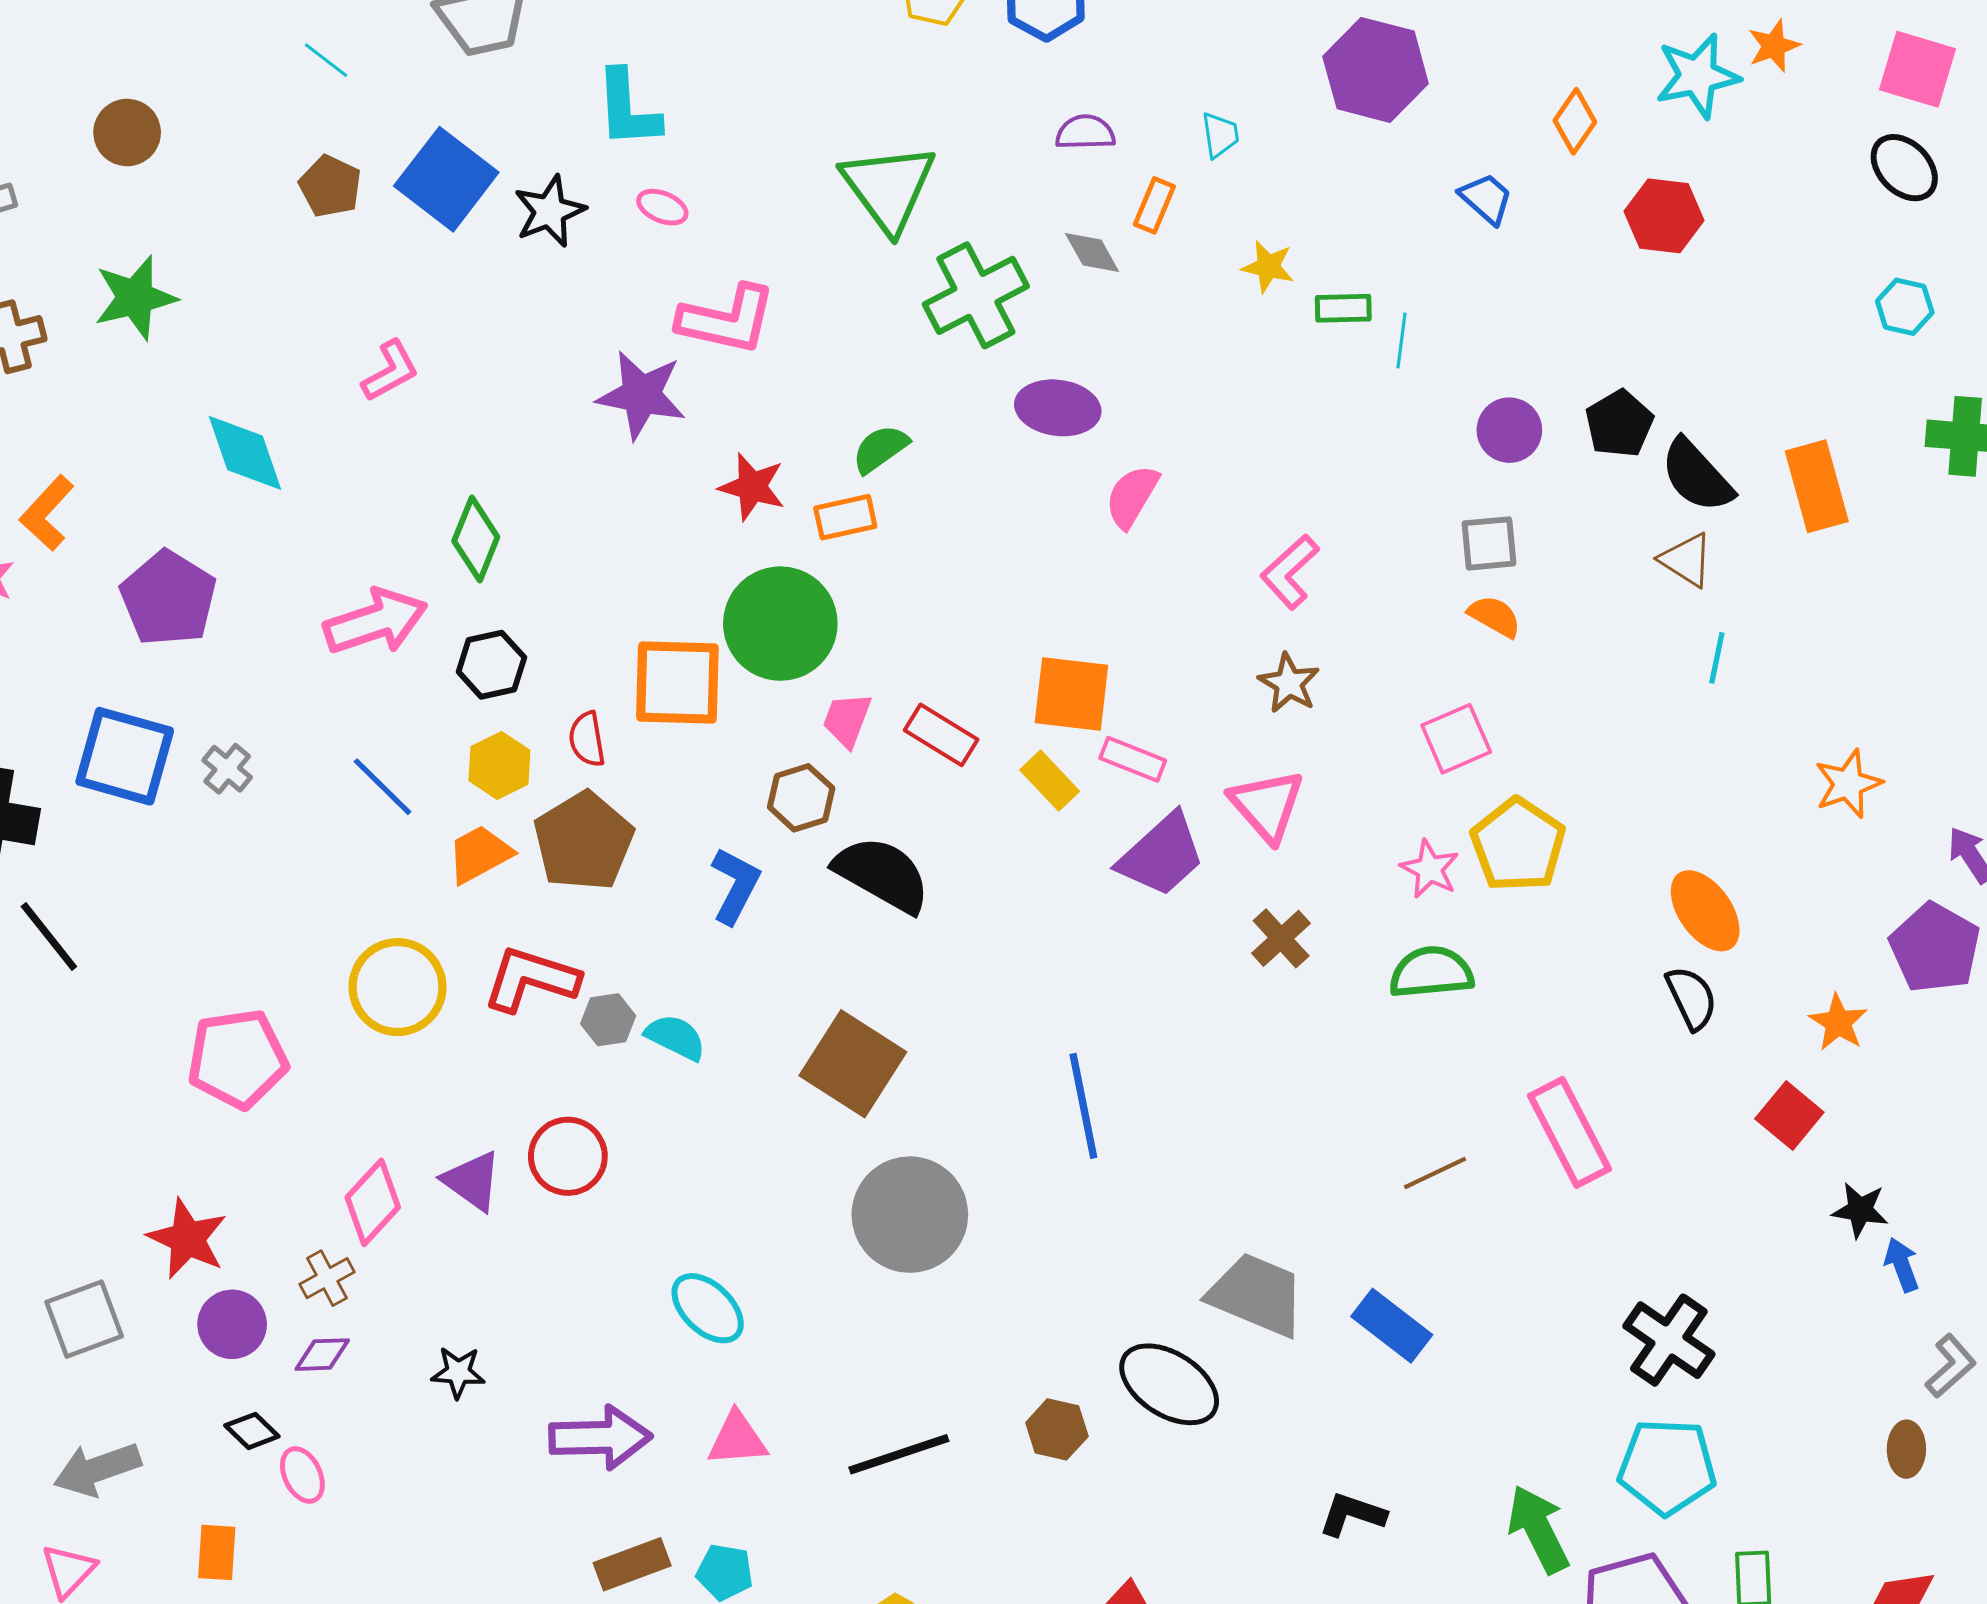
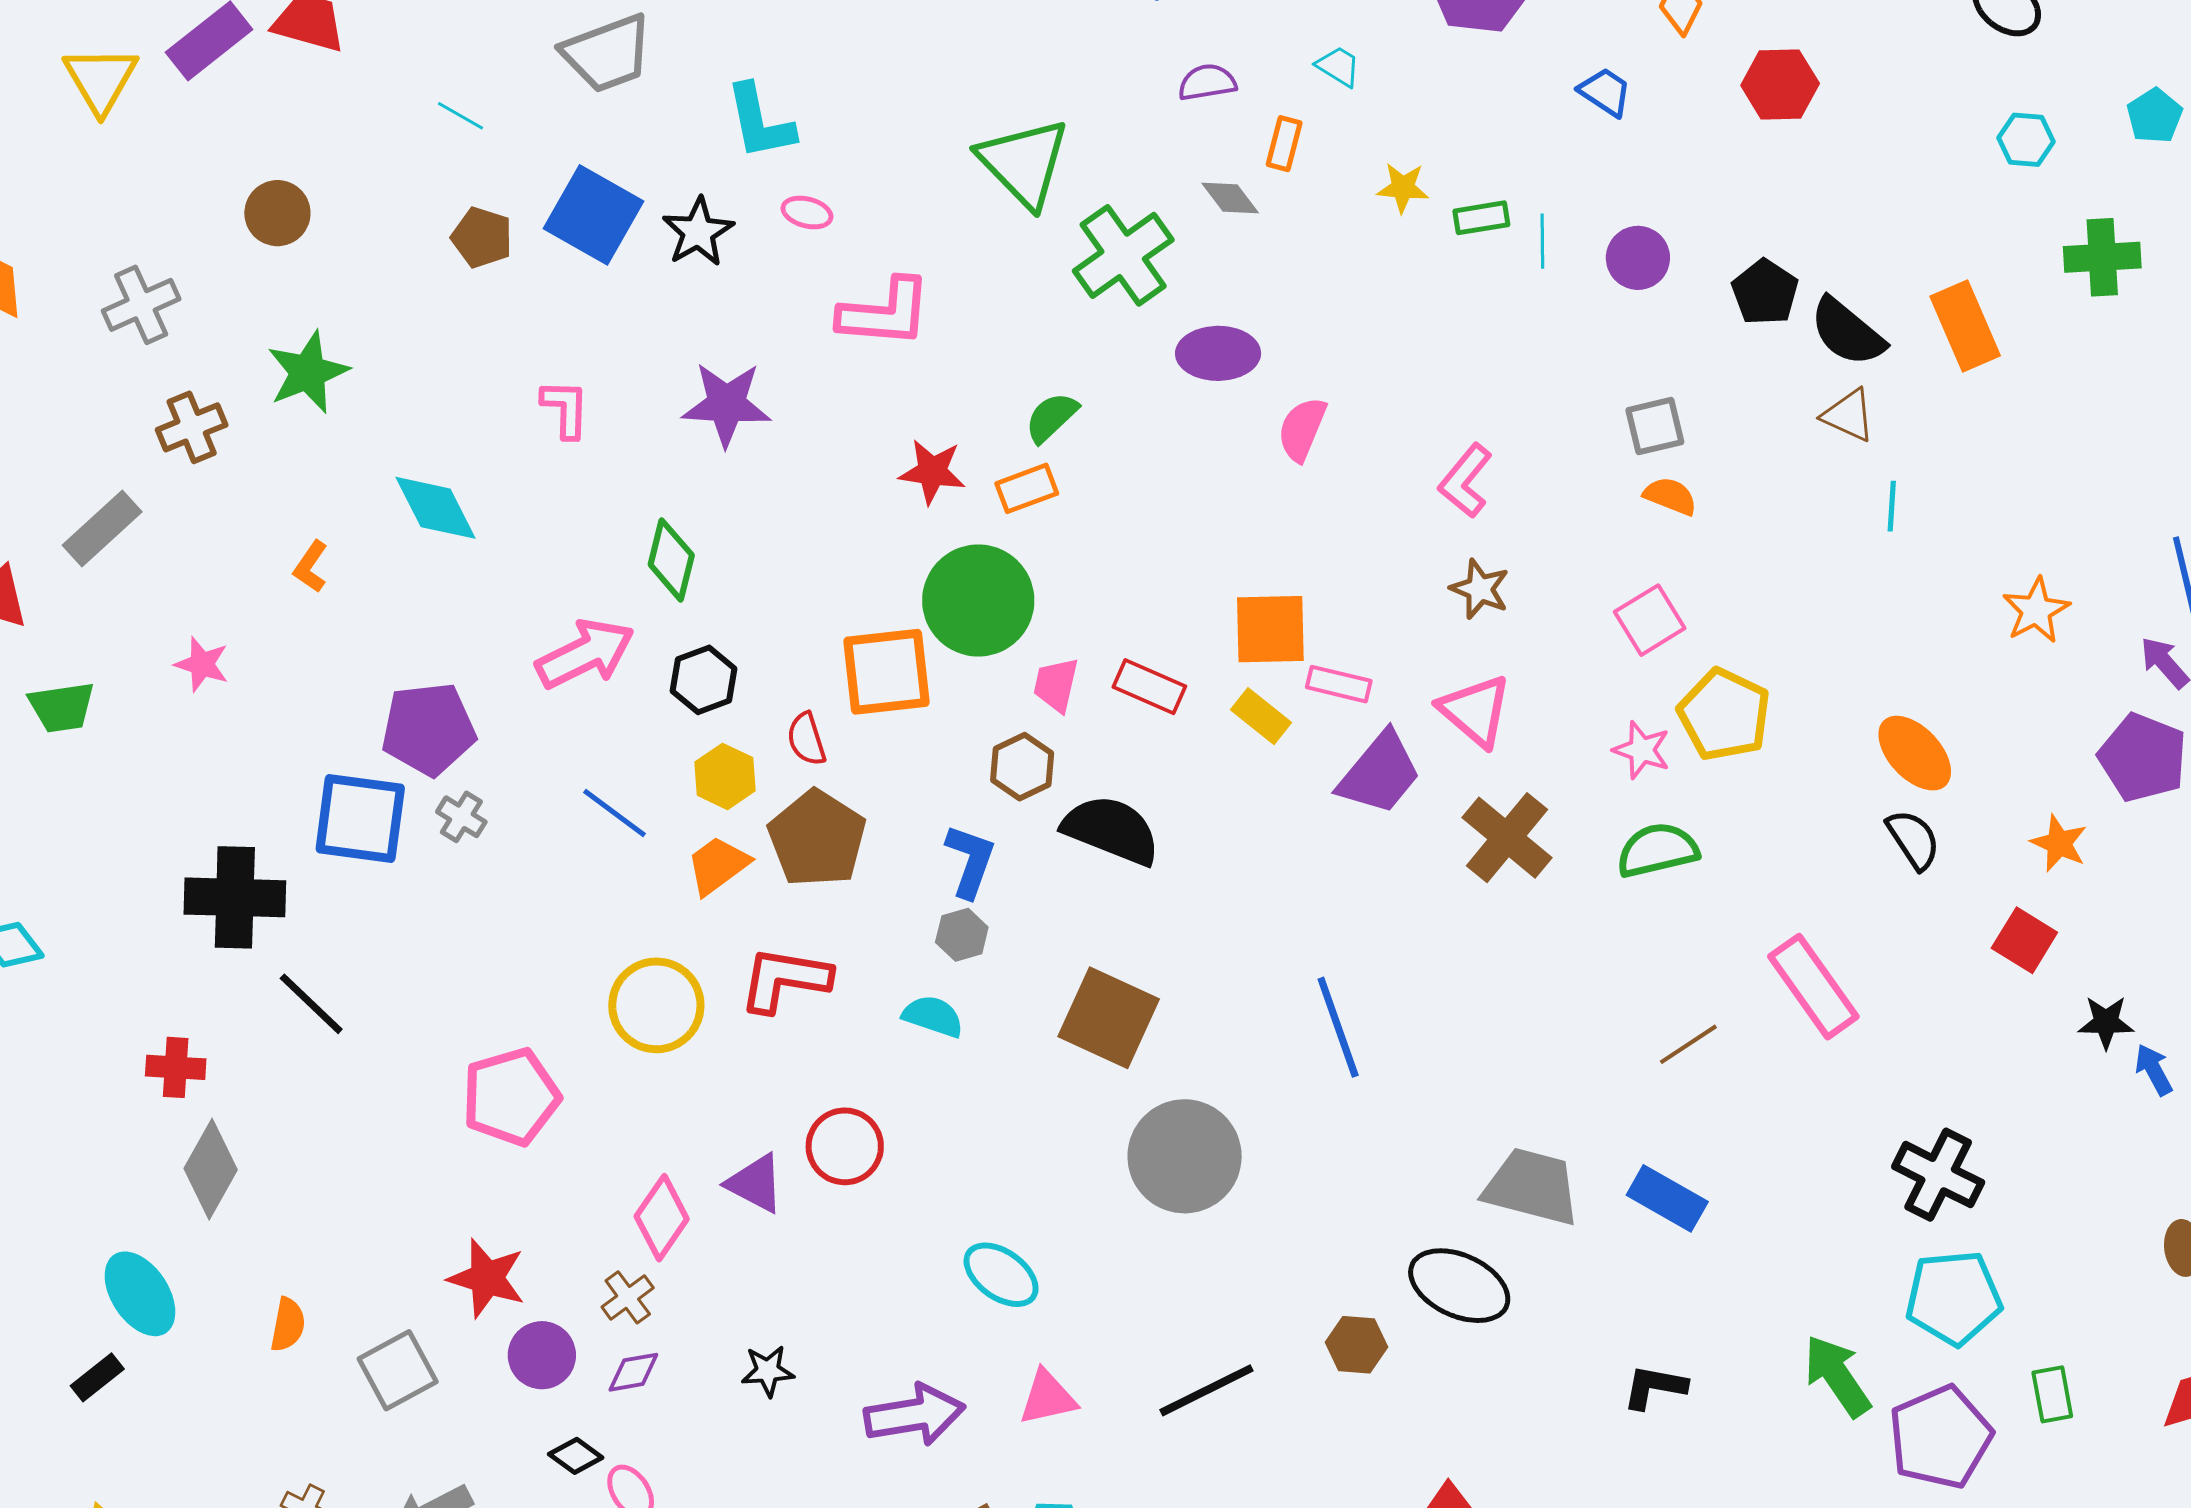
cyan trapezoid: (1220, 135) -> (1338, 66), turned -42
pink L-shape: (390, 371) -> (565, 409), turned -52
purple star: (641, 395) -> (726, 404), moved
purple circle: (1509, 430) -> (1638, 258), moved
orange L-shape: (47, 513) -> (311, 567), moved, size x0.7
purple pentagon: (168, 598) -> (428, 729), moved, turned -30
brown cross: (1281, 938) -> (1507, 838), size x1.5
gray hexagon: (608, 1020) -> (962, 935), moved

